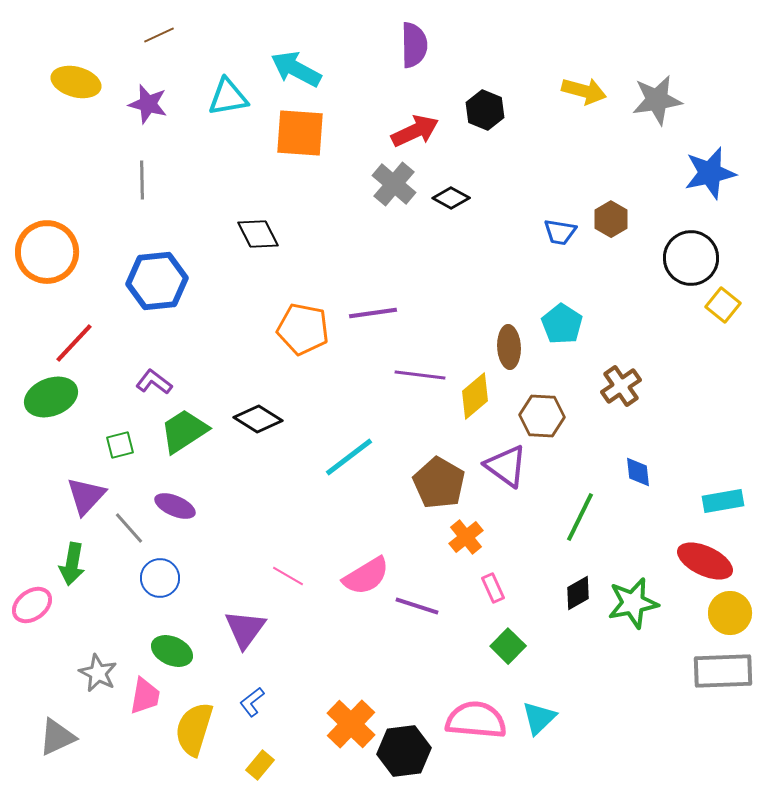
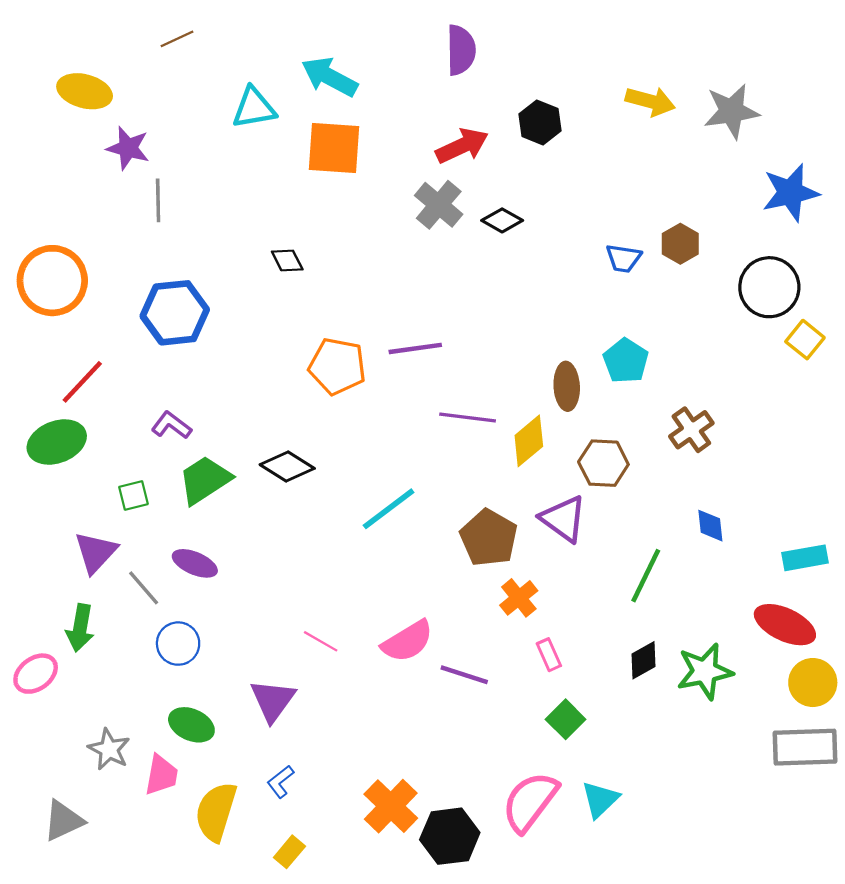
purple star: (148, 104) -> (128, 148), moved
black diamond: (258, 234) -> (287, 260), size x0.7
pink semicircle: (476, 720) -> (530, 802), turned -58

